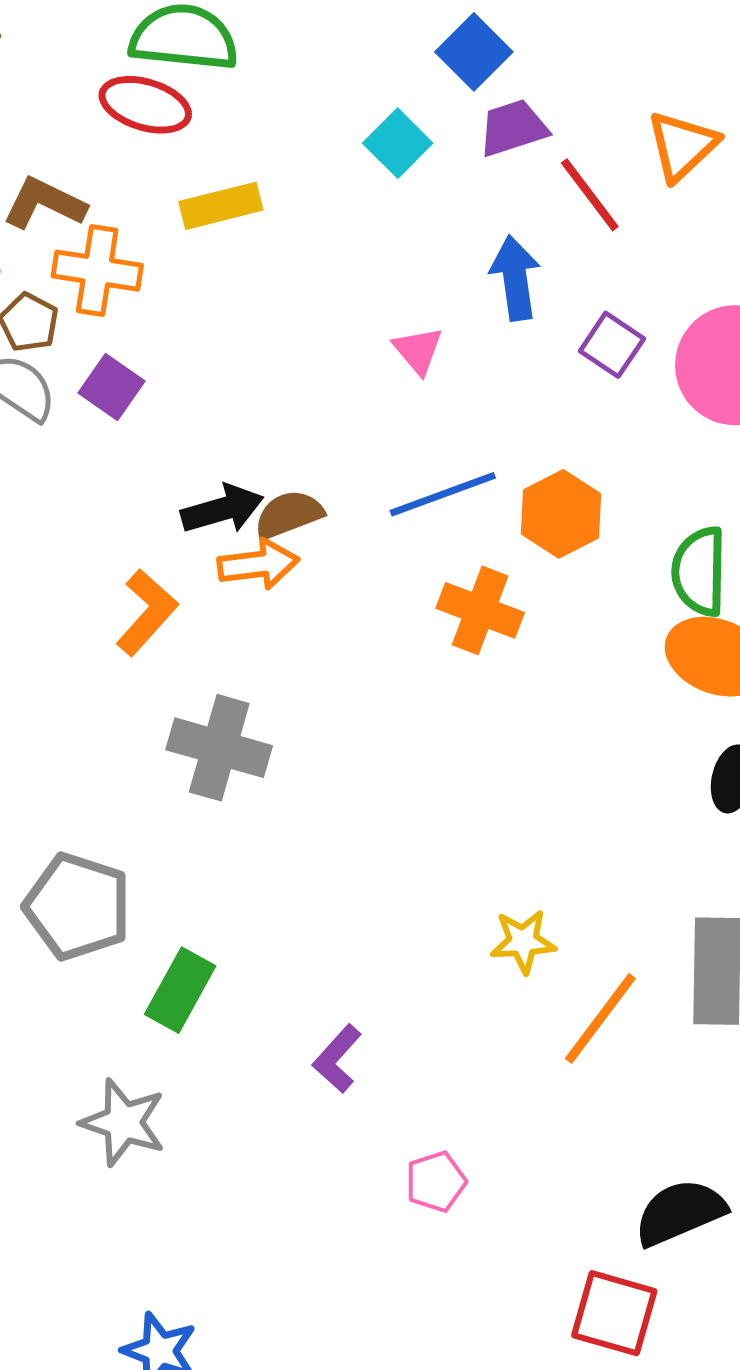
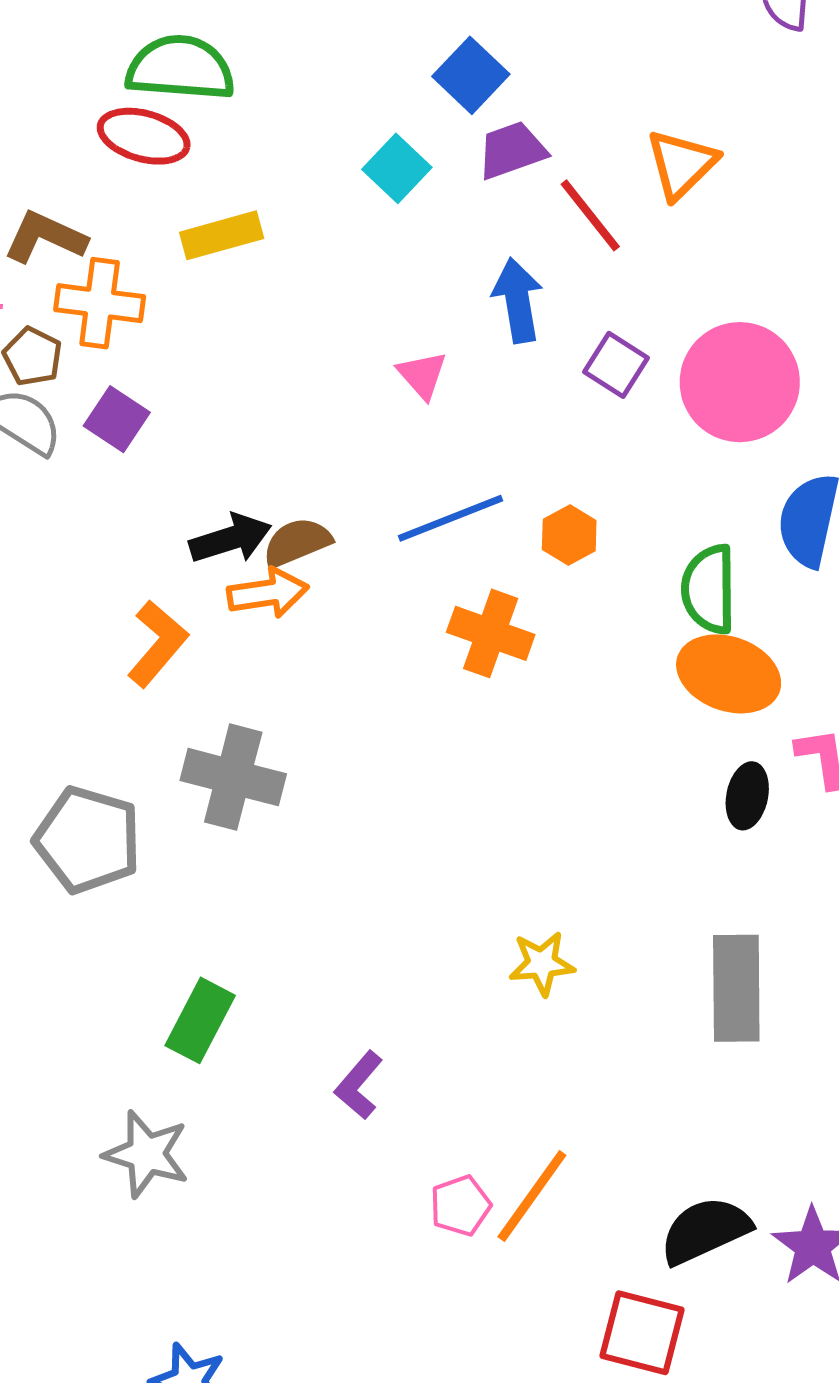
orange hexagon: (561, 514) -> (569, 535), size x0.7
gray pentagon: (78, 907) -> (88, 840), moved
orange line: (600, 1018) -> (532, 1196), moved

